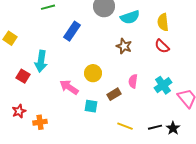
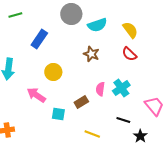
yellow semicircle: (163, 22) -> (130, 30), turned 150
yellow circle: (93, 73) -> (53, 72), moved
cyan cross: (163, 85) -> (121, 88), moved
black line: (155, 127) -> (123, 120), moved, turned 32

